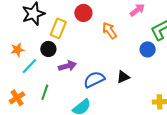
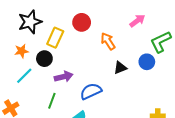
orange star: (17, 50) -> (21, 51), moved
black triangle: (123, 77) -> (120, 68), moved
green line: (45, 92) -> (52, 101), moved

